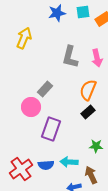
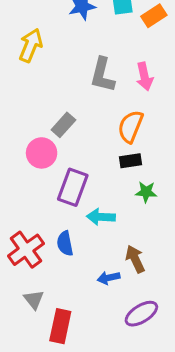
black rectangle: (88, 112) -> (130, 161), turned 32
green star: (96, 146) -> (146, 192), moved
cyan arrow: (69, 162) -> (101, 217), moved
blue semicircle: (46, 165) -> (65, 243), turned 84

